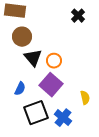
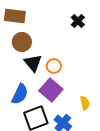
blue semicircle: (20, 89) -> (20, 94), size x1.5

